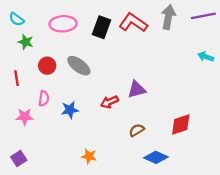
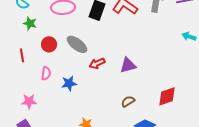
red arrow: (109, 102) -> (97, 63), moved
pink star: (25, 117) -> (29, 101), moved

